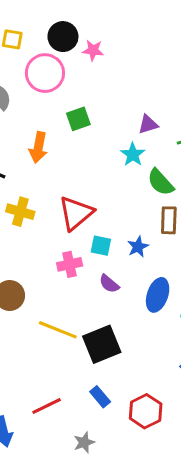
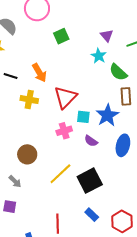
purple triangle: (148, 124) -> (107, 36), turned -48
orange arrow: (38, 147) -> (39, 73), moved, turned -36
blue star: (138, 247) -> (107, 115), size x1.6
yellow line: (58, 330) -> (60, 174), turned -60
red line: (47, 406) -> (58, 224), turned -60

